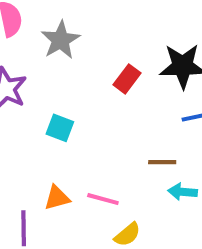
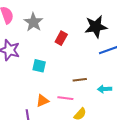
red rectangle: (127, 79) -> (61, 38), moved
brown line: (162, 162) -> (80, 80), moved

